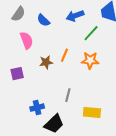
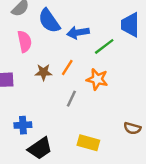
blue arrow: (75, 16) -> (78, 33), moved
blue semicircle: (43, 20) -> (49, 21), size x1.5
gray line: (68, 95) -> (71, 99), moved

